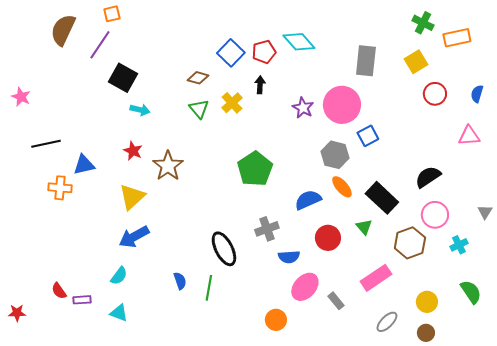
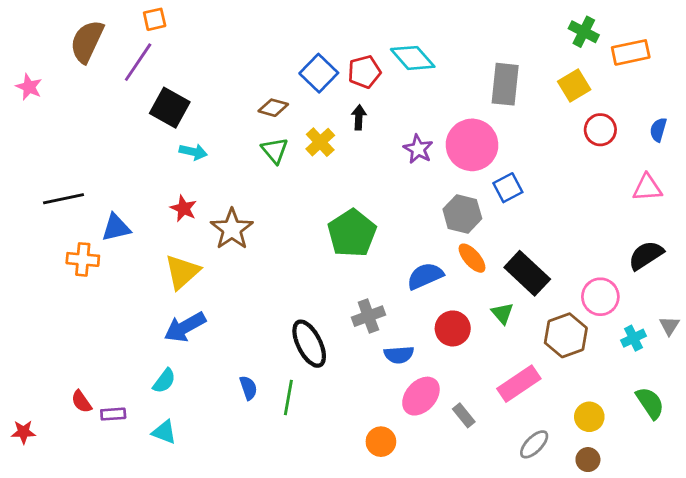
pink star: (21, 97) -> (29, 87), moved
black semicircle: (428, 177) -> (646, 255), moved
gray triangle: (485, 212) -> (669, 326), moved

